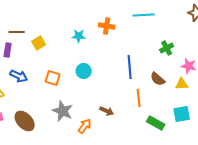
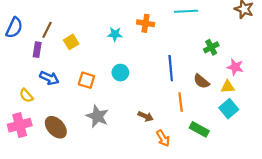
brown line: (17, 32) -> (47, 30), turned -63
cyan square: (182, 114) -> (229, 109), moved, turned -30
orange arrow: (85, 126) -> (163, 138), moved, turned 112

